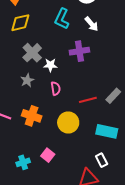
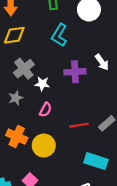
white arrow: (91, 24) -> (102, 62), moved
pink semicircle: (56, 88) -> (45, 110), turned 32
yellow circle: (68, 122) -> (44, 146), moved

